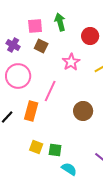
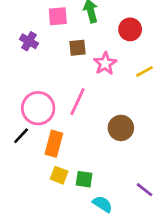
brown square: (41, 46) -> (78, 48), moved, turned -32
pink circle: (18, 76) -> (38, 108), moved
orange rectangle: (31, 111) -> (54, 144), moved

